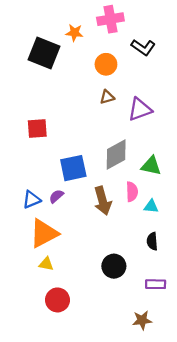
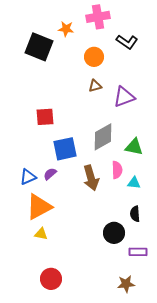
red square: (37, 129) -> (45, 117), moved
black circle: (114, 266) -> (114, 233), moved
red circle: (57, 300) -> (51, 279), moved

